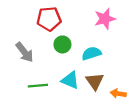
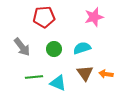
green circle: (62, 44) -> (54, 49), moved
cyan triangle: (70, 80) -> (58, 83), moved
orange arrow: (118, 94) -> (106, 74), moved

